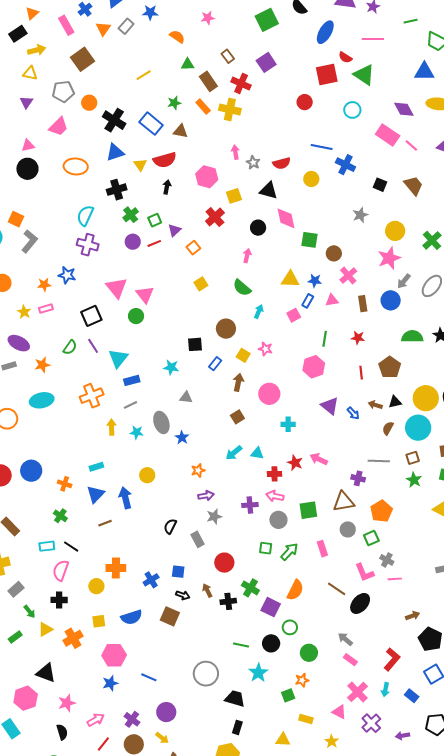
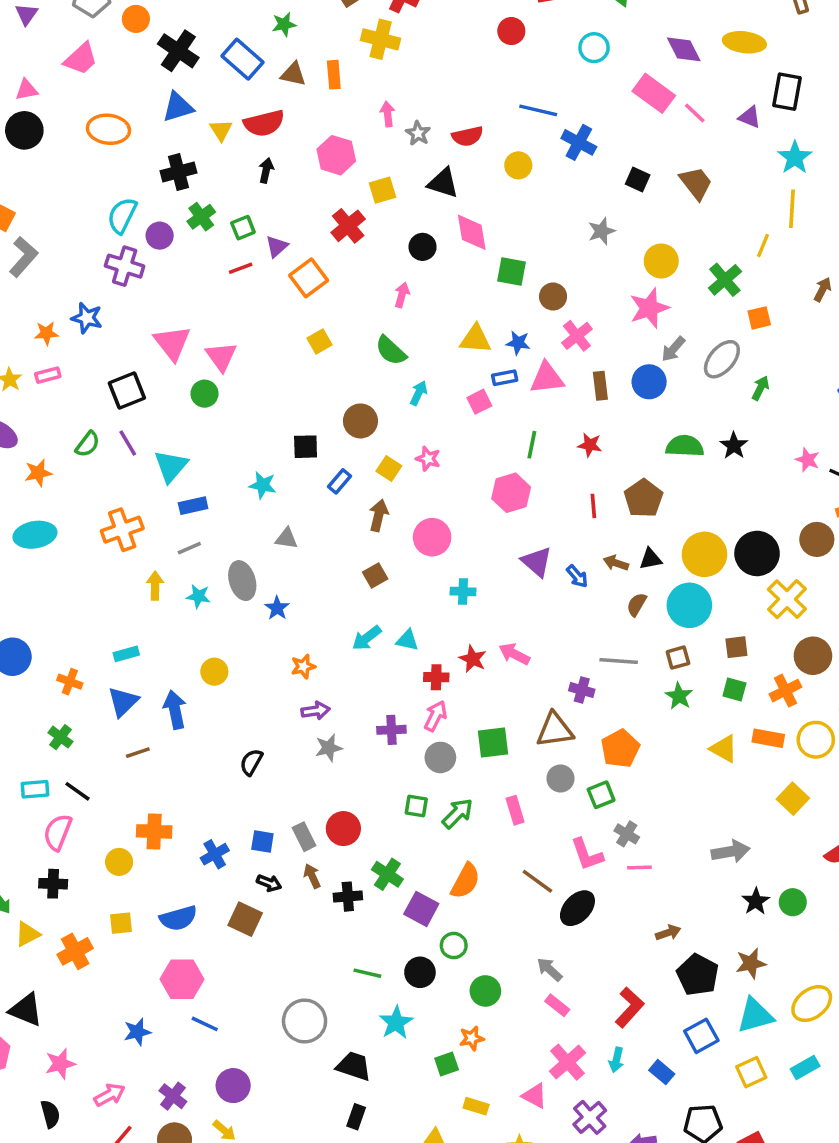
orange rectangle: (203, 107) -> (334, 75), moved, turned 35
purple circle: (133, 242) -> (160, 236), moved
orange square: (193, 248) -> (309, 278), size x1.5
pink triangle: (332, 300) -> (547, 378), size x1.5
blue rectangle: (308, 301) -> (505, 378), turned 48
pink arrow: (275, 496) -> (435, 716), turned 102
gray rectangle: (198, 539) -> (304, 837), moved
pink hexagon: (114, 655) -> (182, 979), moved

